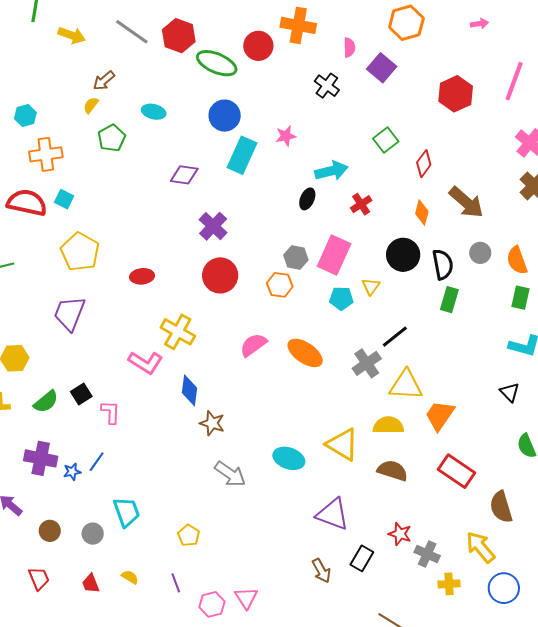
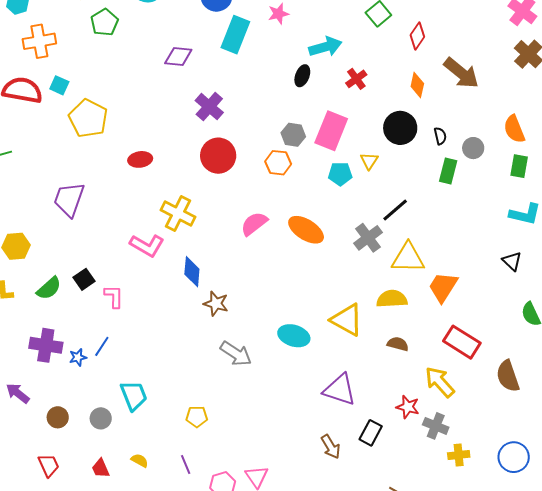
yellow pentagon: (80, 252) -> (88, 118), moved
gray circle: (480, 253) -> (473, 148), moved
black semicircle: (443, 264) -> (440, 136), size x0.6
brown semicircle: (392, 471) -> (398, 344), size x0.7
yellow pentagon: (189, 535) -> (197, 417), turned -30
yellow arrow: (480, 547) -> (440, 382), moved

